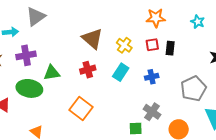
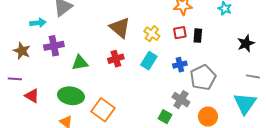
green ellipse: (29, 88) -> (71, 96), moved
gray pentagon: (193, 89) -> (203, 78), moved
orange square: (81, 108) -> (103, 110), moved
green square: (136, 128) -> (165, 117), turned 32

